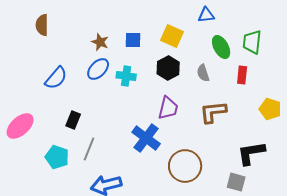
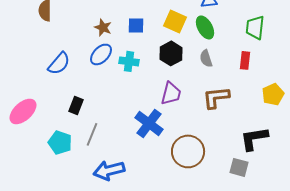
green ellipse: (221, 47) -> (205, 27), moved
yellow pentagon: (270, 109) -> (273, 94), turned 30

